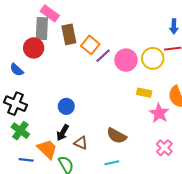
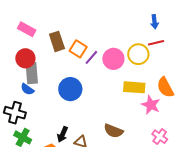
pink rectangle: (50, 13) -> (27, 29), moved
gray rectangle: (42, 29) -> (32, 73), moved
blue semicircle: (17, 70) -> (27, 89), moved
yellow rectangle: (144, 93) -> (134, 87), size x1.5
blue circle: (66, 106) -> (70, 89), moved, size x1.5

